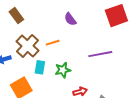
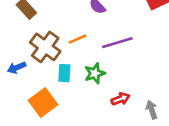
purple line: (100, 54) -> (117, 43), moved

